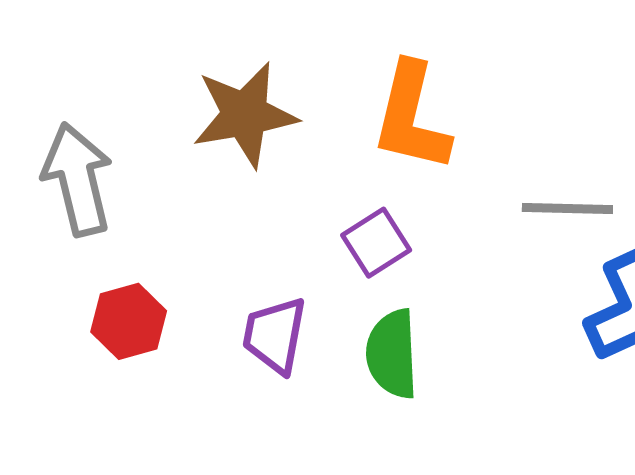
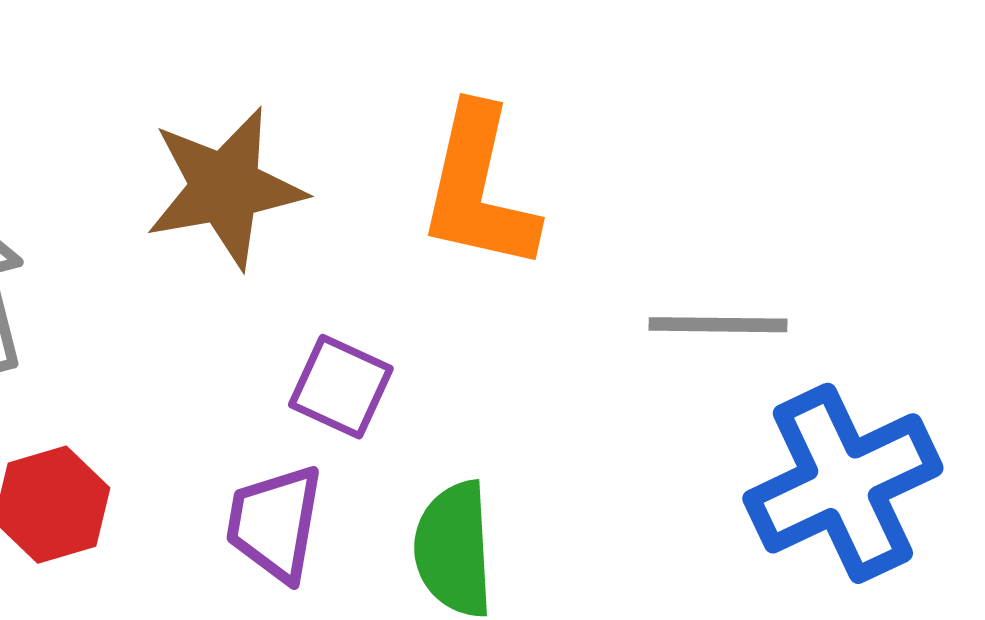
purple square: (376, 243) -> (341, 387), moved, turned -32

